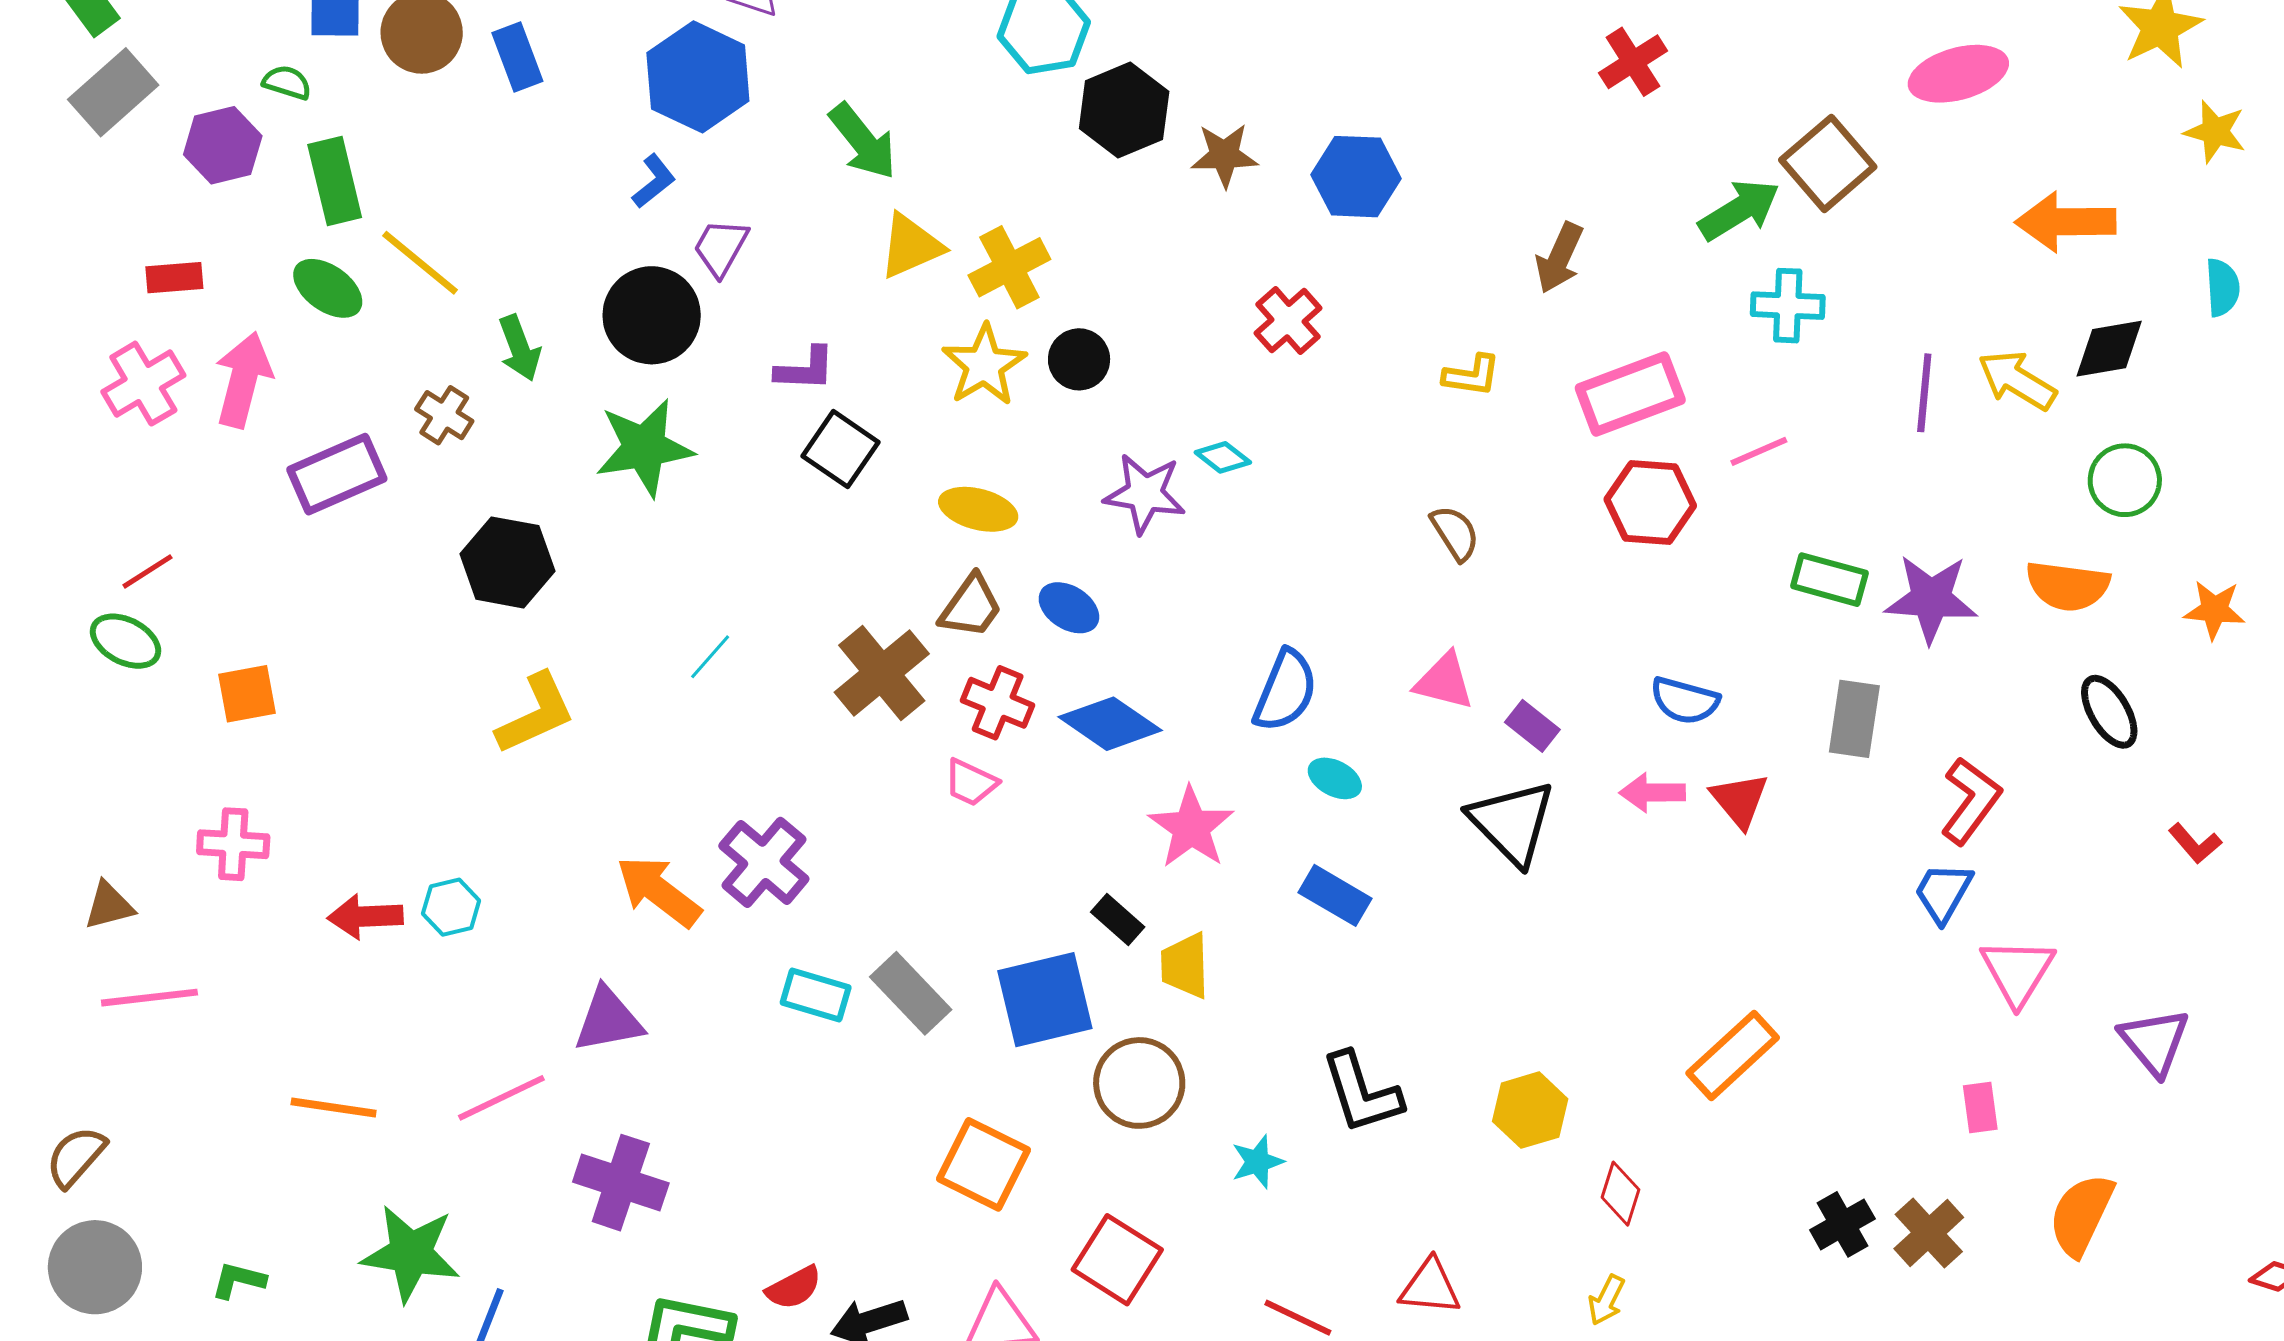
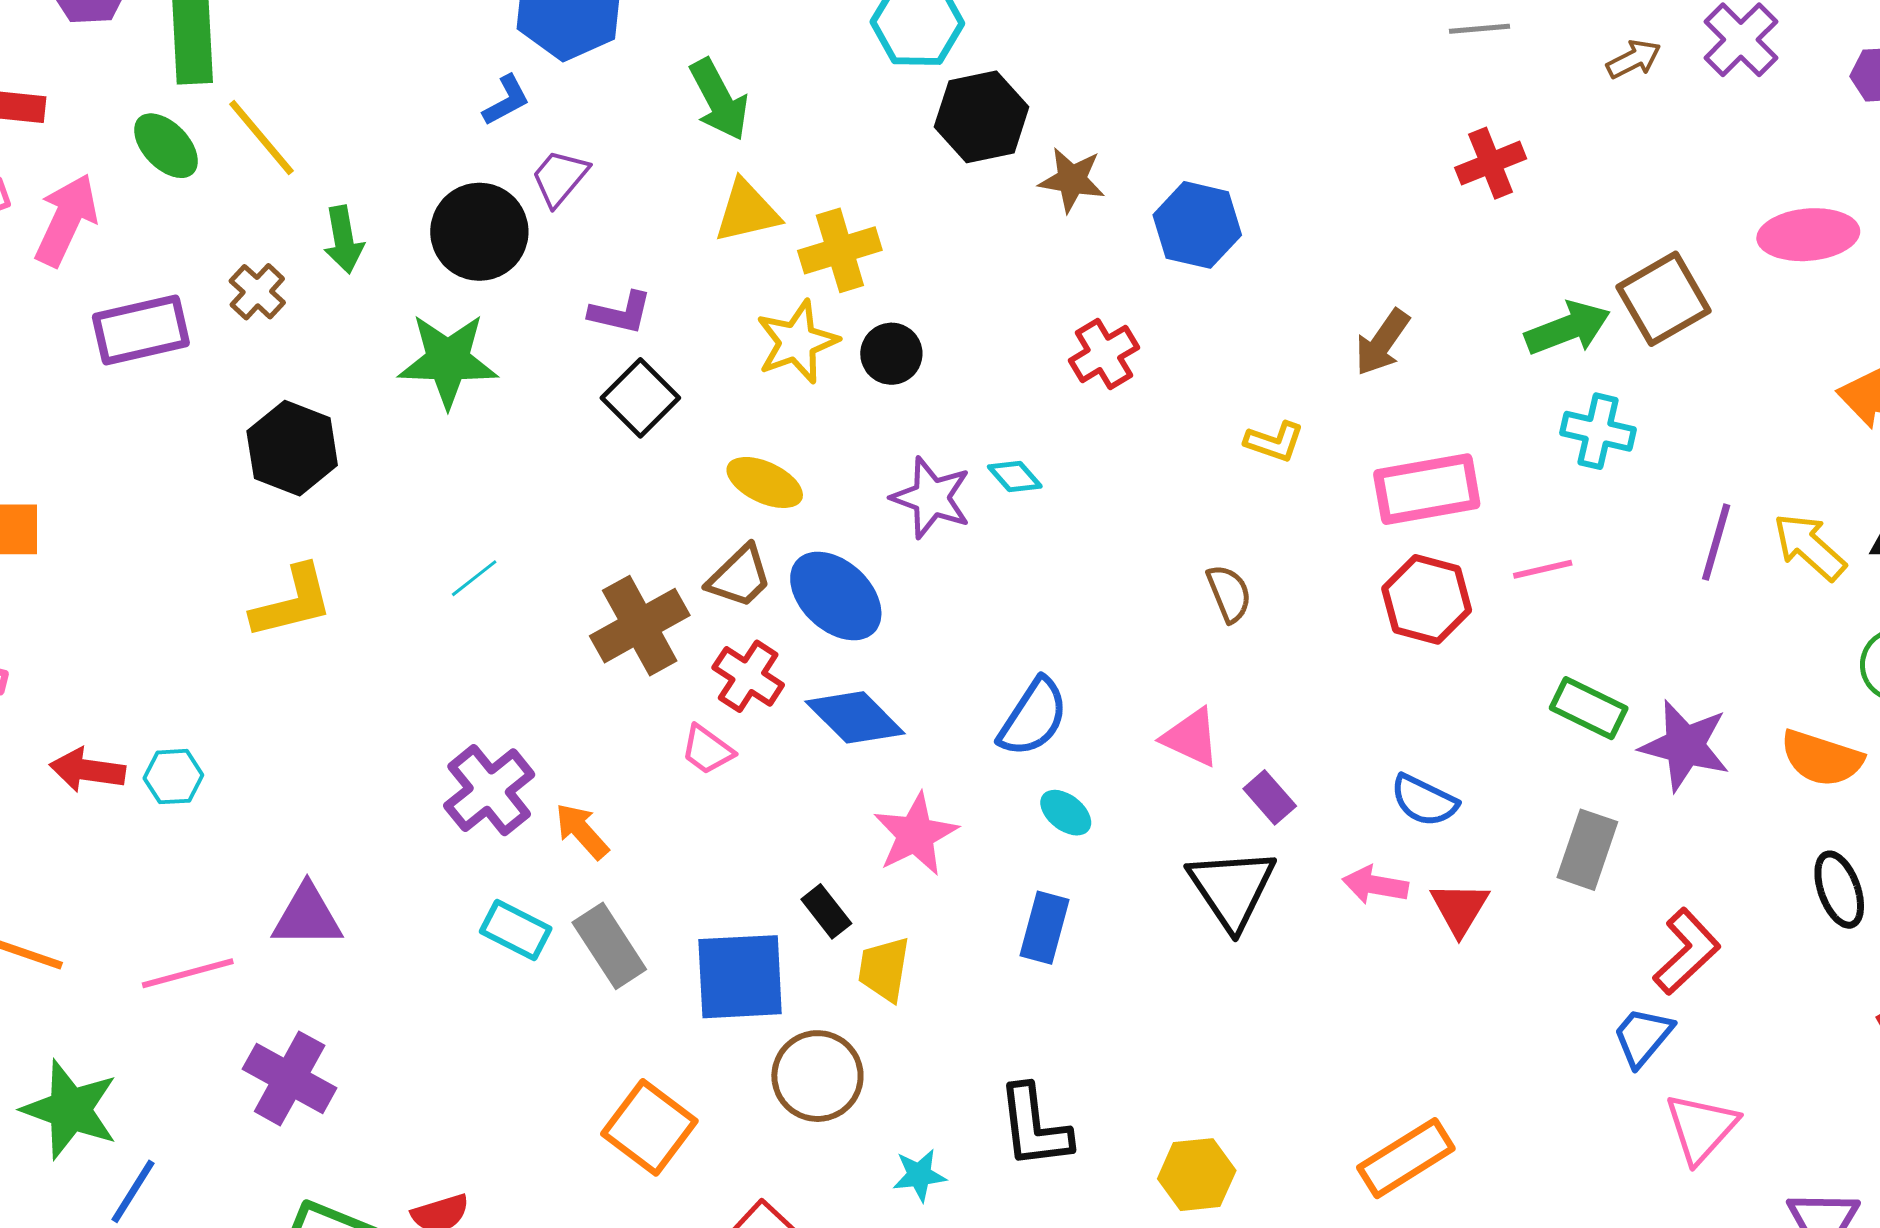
blue ellipse: (1069, 608) -> (836, 596), size x1.6
orange arrow: (659, 891) -> (582, 831), moved, size x0.7
blue rectangle: (1335, 895) -> (1044, 928), turned 64

